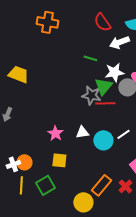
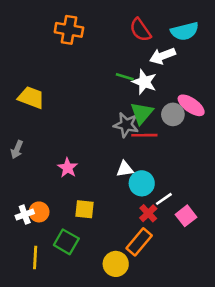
white star: (114, 72) -> (144, 82), moved, turned 30
white triangle: (82, 132) -> (125, 169), moved
pink star: (55, 133) -> (68, 168), moved
white line: (123, 134) -> (164, 199), moved
yellow line: (21, 185) -> (35, 257), moved
green square: (45, 185) -> (66, 242), turned -30
red cross: (125, 186) -> (148, 213), moved

